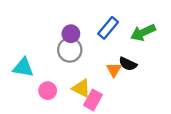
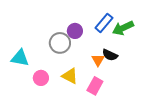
blue rectangle: (108, 28) -> (104, 23), moved
purple circle: (71, 34) -> (75, 31), moved
pink rectangle: (93, 100) -> (95, 86), moved

